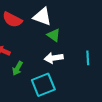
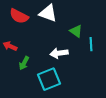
green triangle: (54, 35) -> (76, 31), moved
cyan line: (88, 58) -> (91, 44), moved

